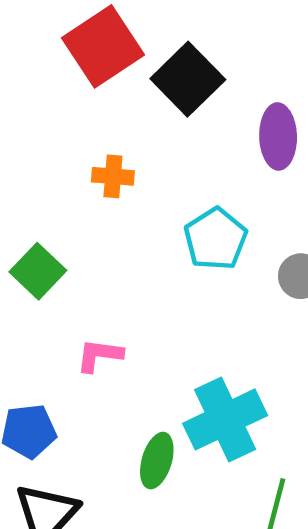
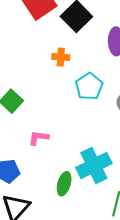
orange cross: (113, 176) -> (61, 57), moved

